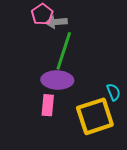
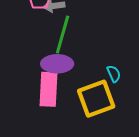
pink rectangle: (48, 105) -> (48, 89), size x1.6

